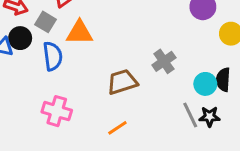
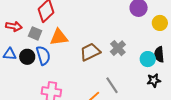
black circle: (20, 38) -> (27, 57), moved
brown trapezoid: (122, 82) -> (90, 52), moved
gray line: (190, 115) -> (112, 85), moved

